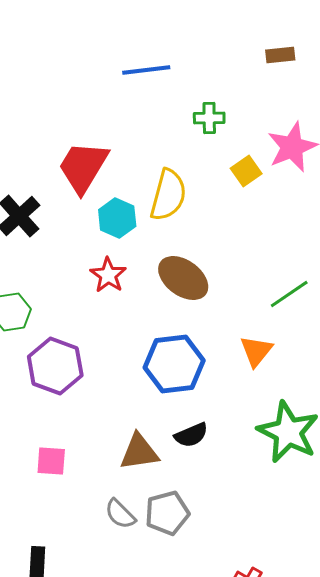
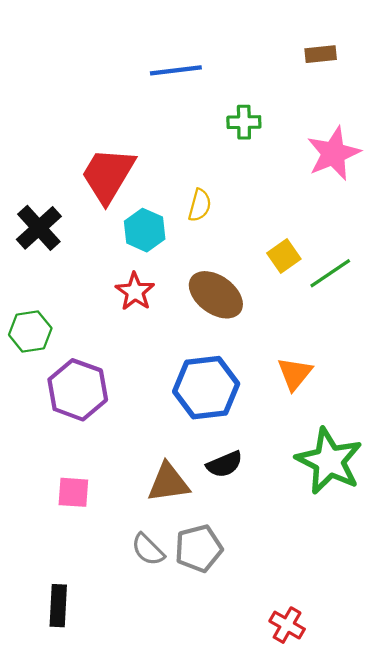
yellow square: (246, 171) -> (284, 256), moved
yellow semicircle: (168, 195) -> (200, 205), size x0.6
green line: (289, 294) -> (330, 273), moved

